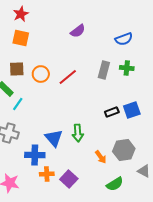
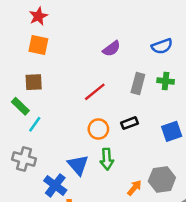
purple semicircle: (78, 31) -> (112, 49), moved
orange circle: (41, 74) -> (98, 129), moved
black rectangle: (112, 112) -> (130, 123), moved
blue cross: (35, 155) -> (55, 185), turned 36
orange arrow: (101, 157) -> (134, 188), turned -104

